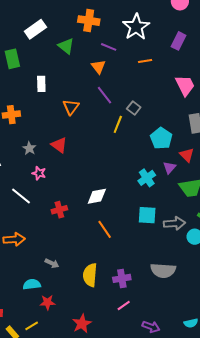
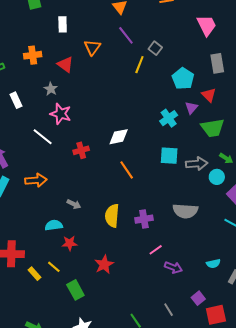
red triangle: (59, 145) -> (65, 64), moved
pink star: (39, 173) -> (61, 114), size x1.5
pink line: (124, 305) -> (156, 250), moved
yellow line: (32, 326) -> (54, 267), turned 72

